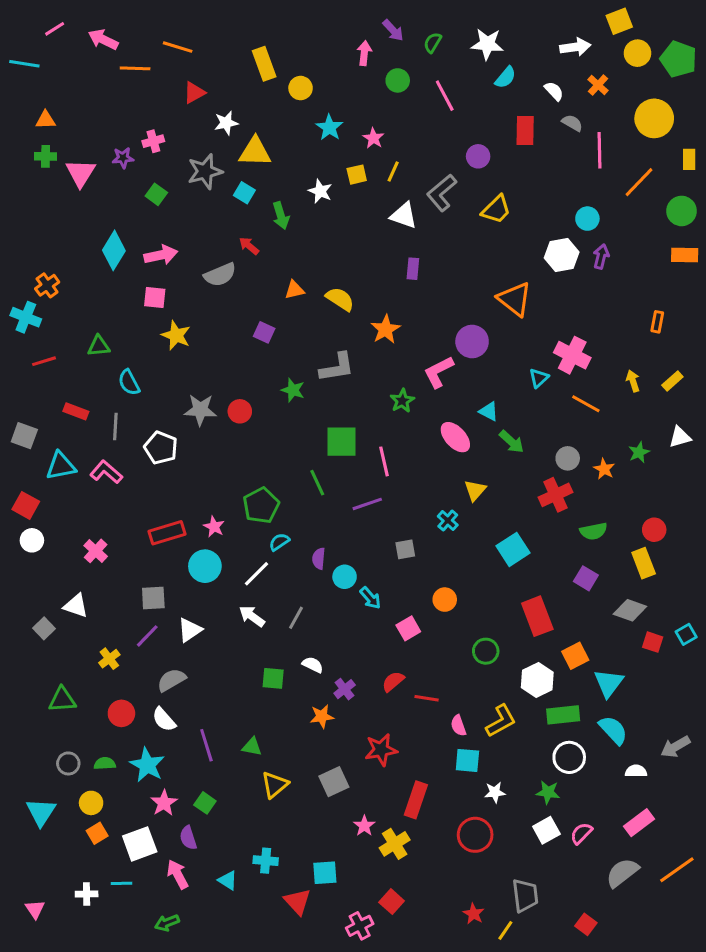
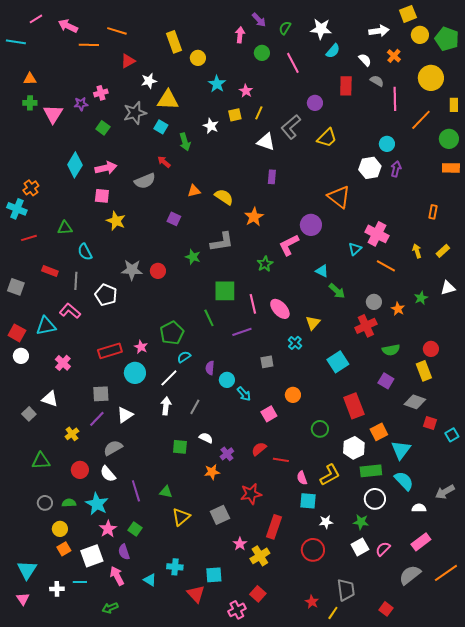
pink ellipse: (455, 437) -> (280, 309), moved
cyan triangle: (61, 466) -> (46, 326), moved
white arrow: (252, 616) -> (166, 406), turned 60
cyan square: (686, 634) -> (452, 435), moved
cyan triangle: (41, 812) -> (27, 570), moved

